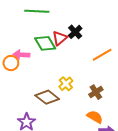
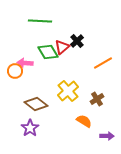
yellow cross: (66, 84) -> (68, 91), size x1.5
brown diamond: (47, 97) -> (36, 104), moved
orange semicircle: (95, 117) -> (84, 121), moved

